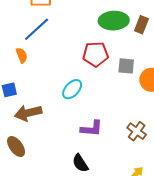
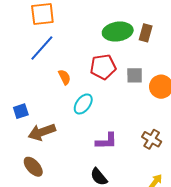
orange semicircle: (22, 55) -> (64, 77), moved

